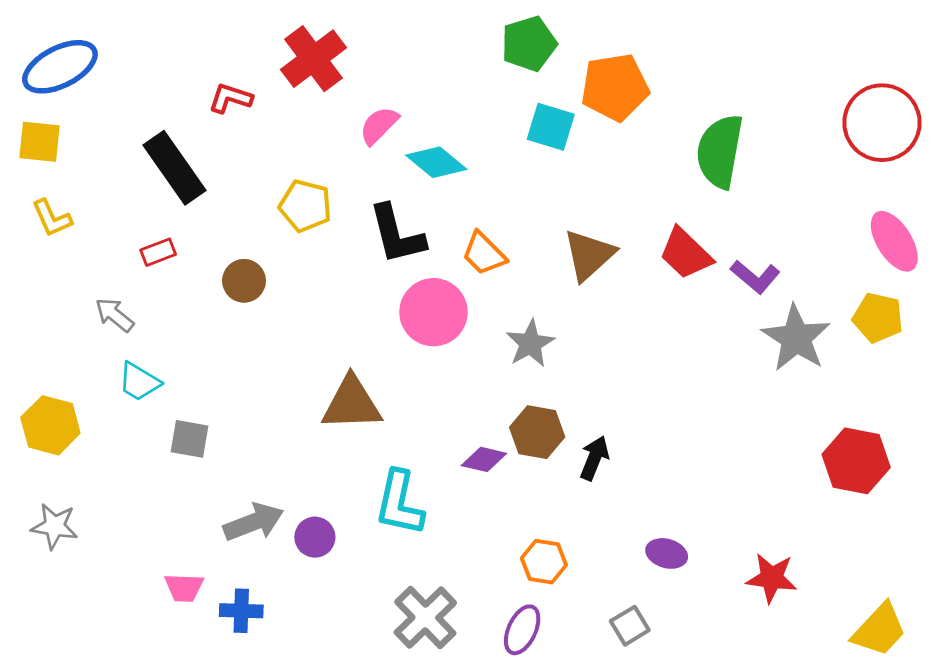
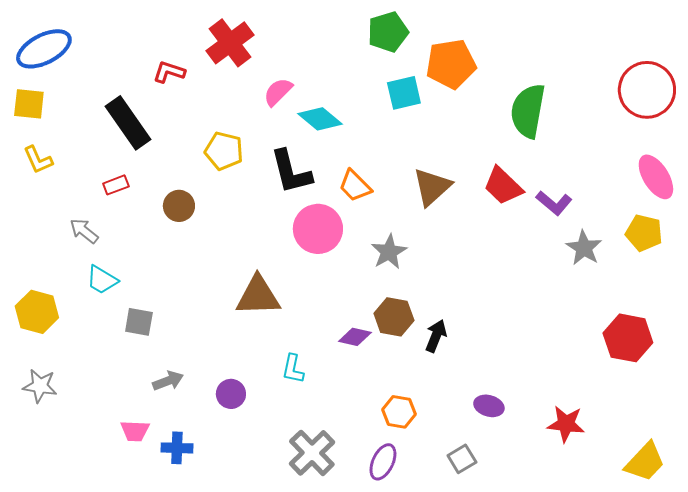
cyan square: (551, 127) -> (404, 93), turned -30
gray star: (796, 338) -> (584, 248), size x0.7
cyan L-shape: (399, 503) -> (293, 369), size x0.6
gray arrow: (254, 522) -> (168, 381), moved, size x0.7

